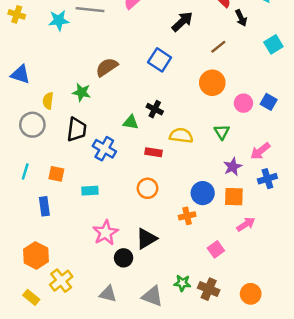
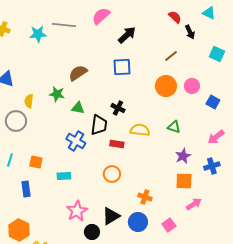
black arrow: (182, 22) -> (127, 35), moved
cyan square: (273, 44) -> (217, 54), turned -35
blue square: (160, 60) -> (122, 67), turned -36
pink circle: (243, 103) -> (192, 86), moved
green triangle: (131, 122) -> (78, 108), moved
black trapezoid: (77, 130) -> (99, 125), moved
green triangle: (222, 132) -> (174, 127), turned -40
pink arrow: (260, 151) -> (216, 137), moved
blue circle: (203, 193) -> (138, 222), moved
orange cross: (187, 216) -> (145, 197), turned 32

